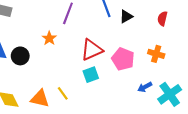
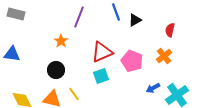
red semicircle: (162, 19) -> (170, 30), moved
orange cross: (156, 54) -> (164, 56), turned 35
black circle: (20, 56) -> (56, 70), moved

